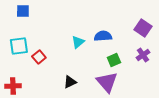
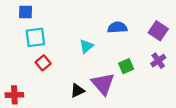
blue semicircle: (103, 36) -> (117, 27), moved
cyan square: (19, 46) -> (35, 37), moved
purple triangle: (107, 82) -> (103, 84), moved

